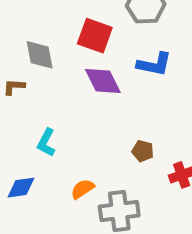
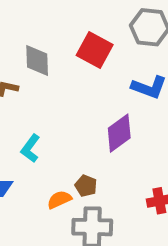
purple diamond: (103, 81) -> (119, 133), moved, turned 72
brown pentagon: (143, 151) -> (86, 186), moved

